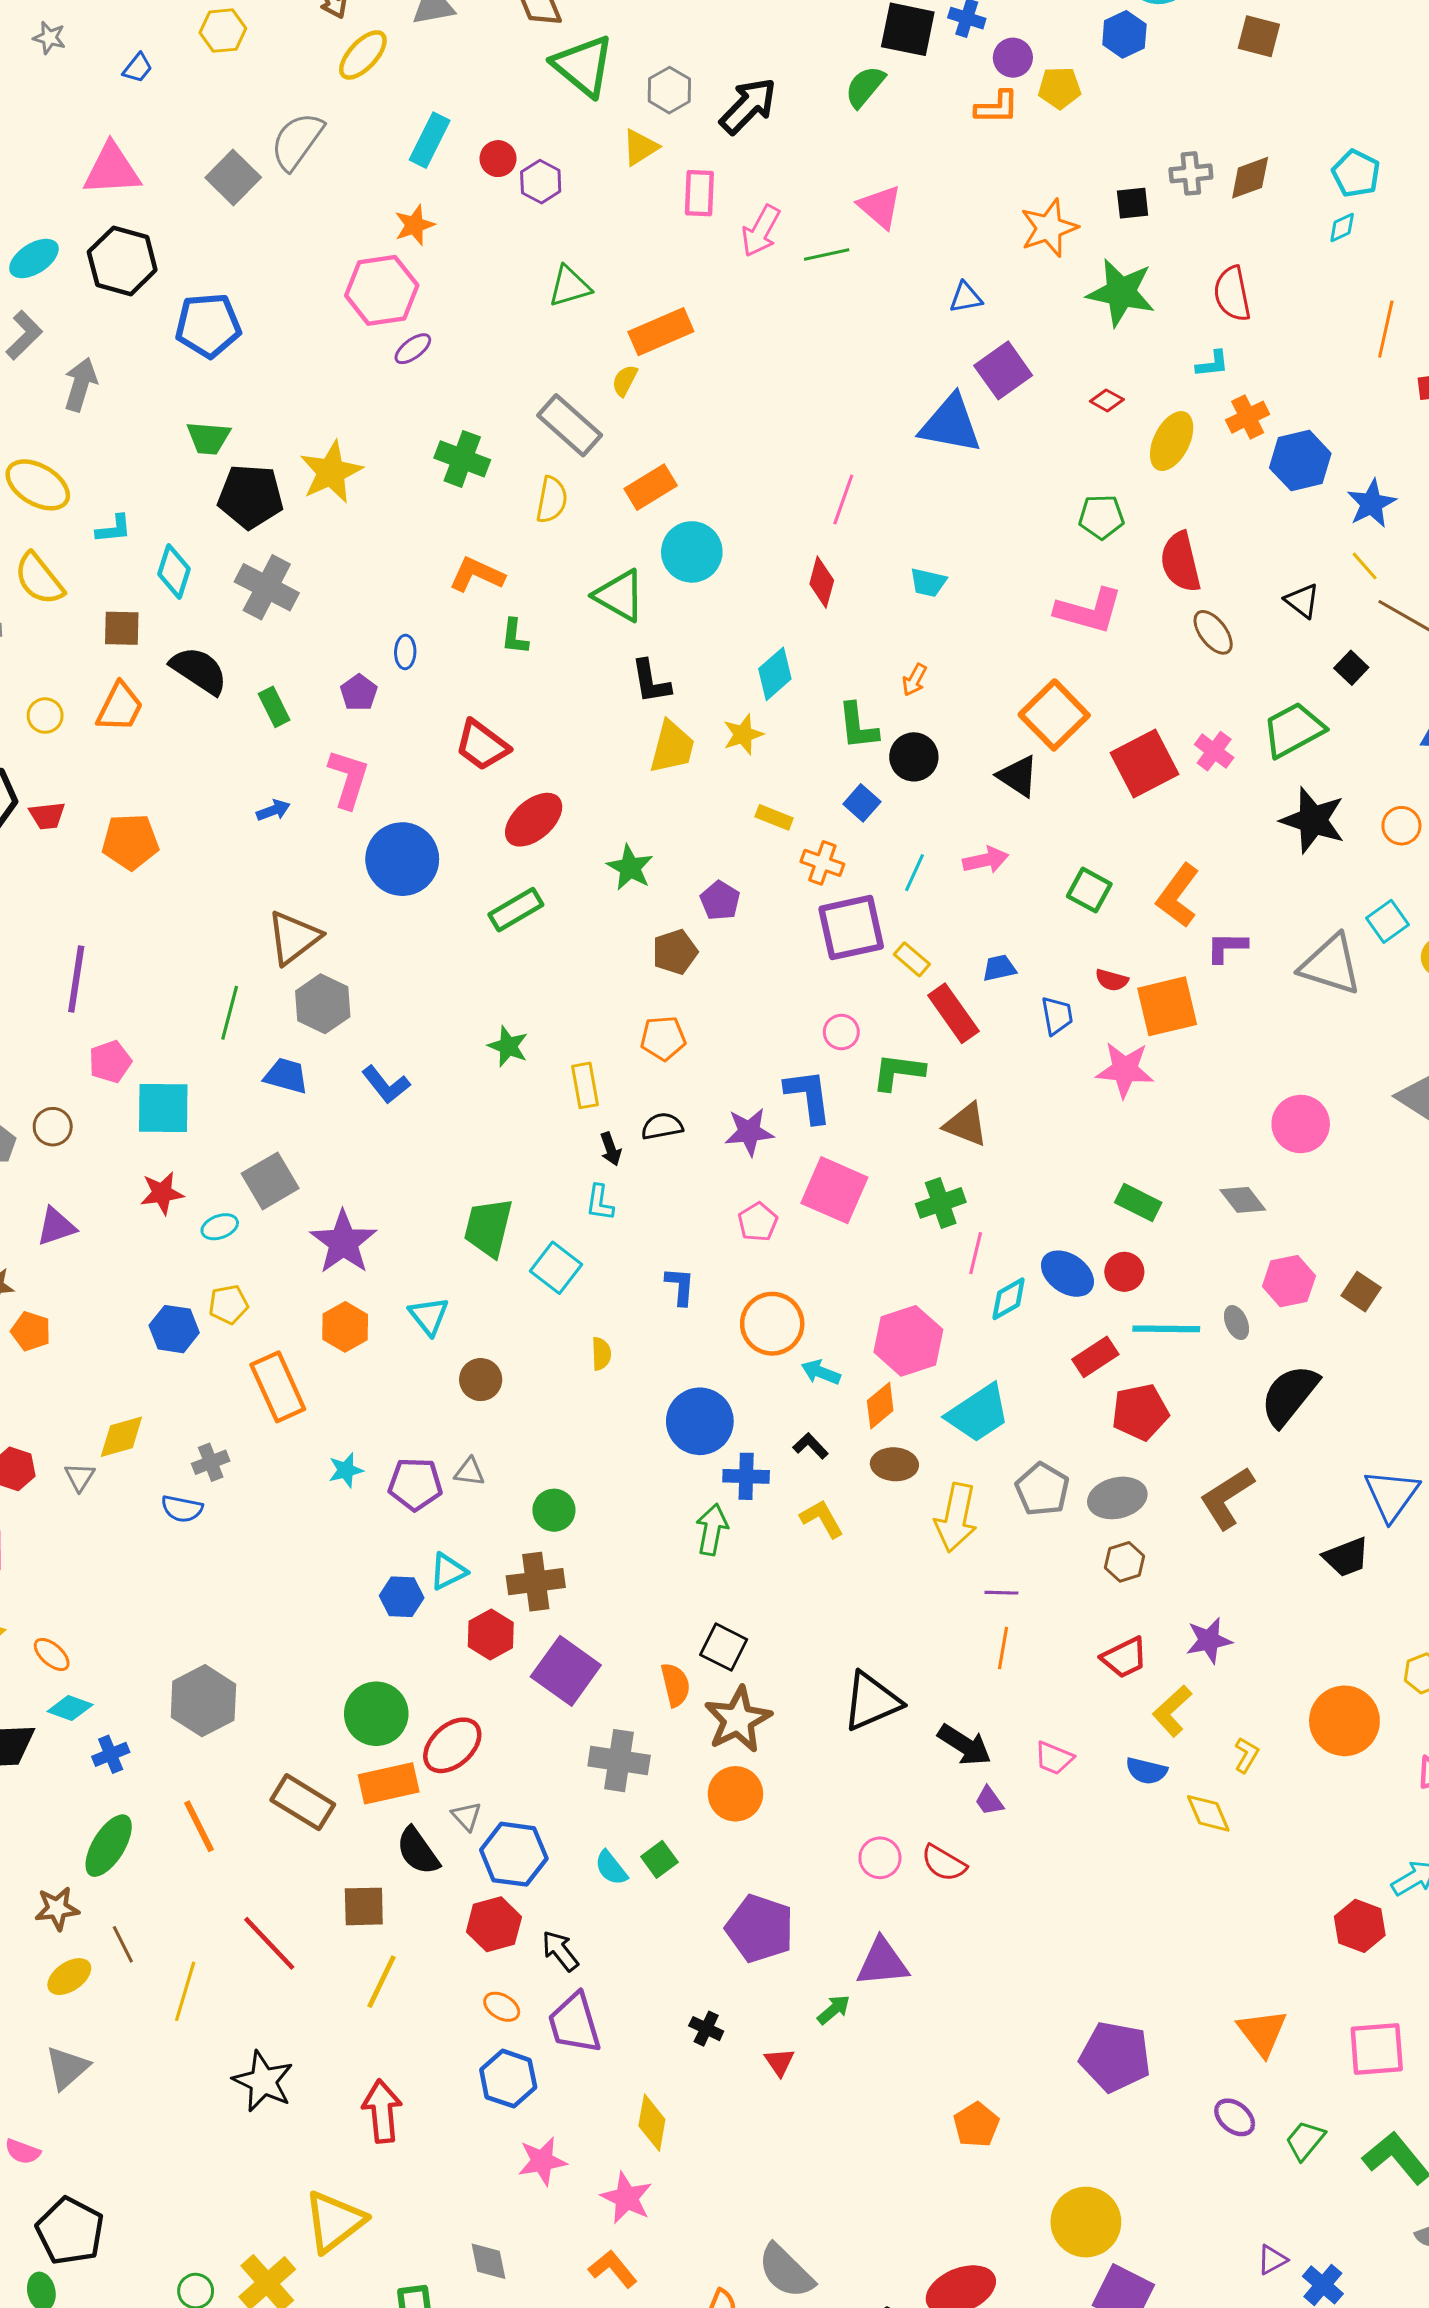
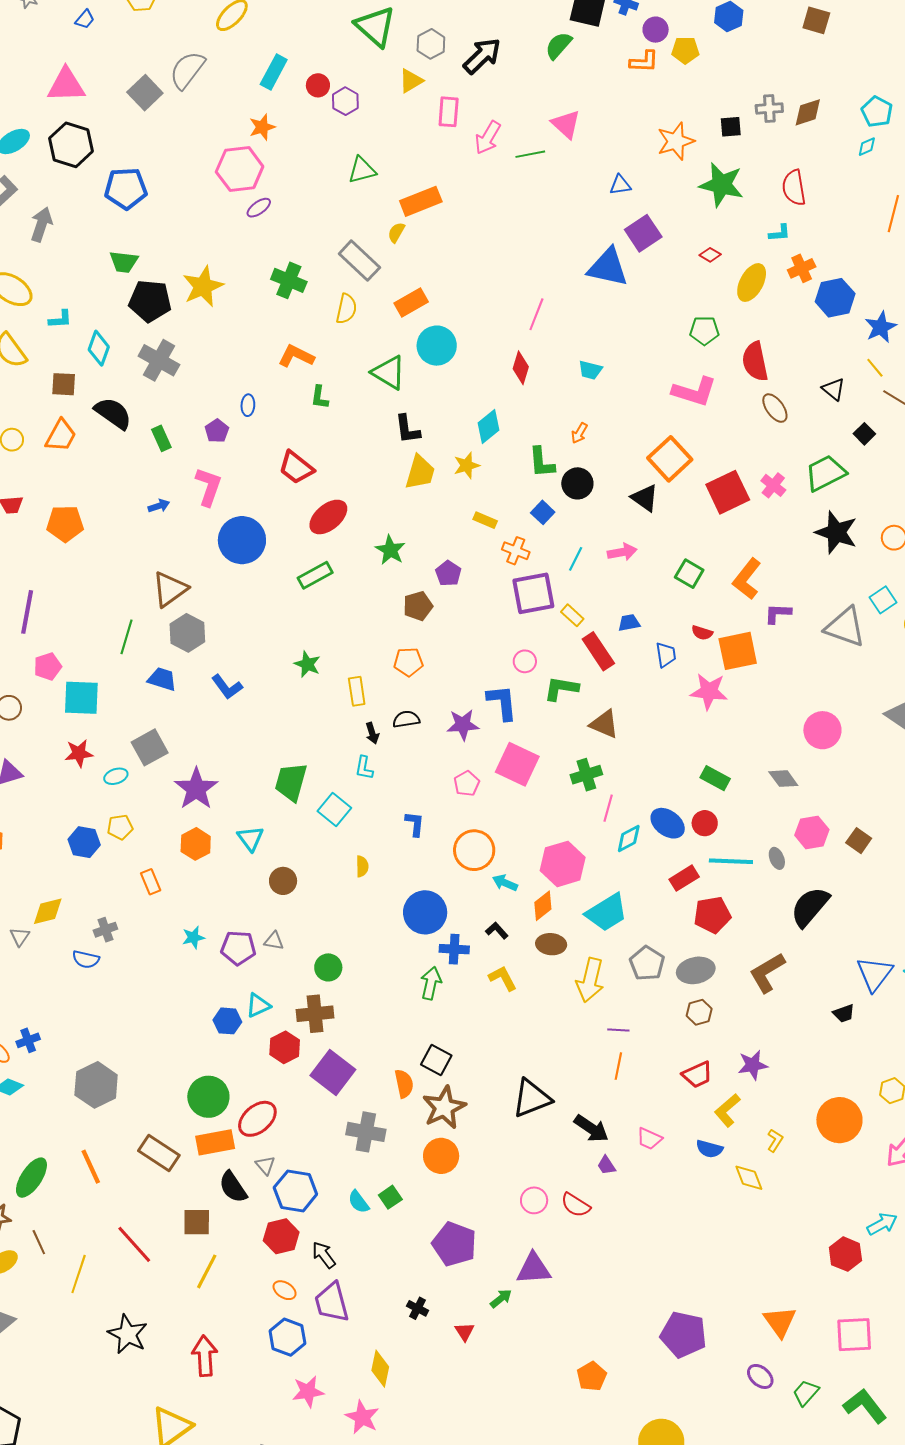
orange rectangle: (278, 1387) -> (151, 882), size x0.6
black trapezoid: (1346, 1557) -> (844, 1013), size x0.7
blue cross: (111, 1754) -> (28, 1040), moved

